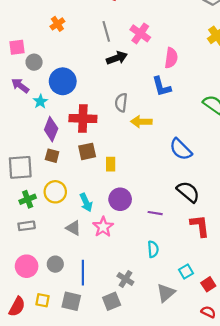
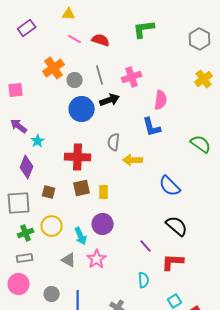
orange cross: (57, 24) -> (54, 68), size x1.5
pink cross: (140, 33) -> (132, 77), turned 36
gray circle: (34, 62) -> (75, 80), moved
blue circle: (63, 81) -> (82, 109), moved
purple diamond: (51, 129) -> (27, 167), moved
yellow rectangle: (111, 164) -> (104, 192), moved
purple circle: (120, 199) -> (103, 224), moved
purple line: (155, 213) -> (146, 246), turned 40
red L-shape: (200, 226) -> (173, 262), moved, turned -80
pink circle: (27, 266) -> (19, 284), moved

